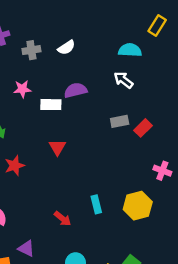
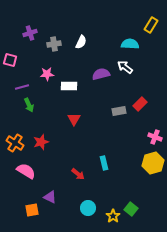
white semicircle: (66, 48) -> (81, 42), turned -32
purple semicircle: (76, 90) -> (101, 74), moved
gray rectangle: (120, 121) -> (119, 111), moved
red star: (15, 165) -> (41, 142), moved
yellow hexagon: (138, 206) -> (153, 163), moved

